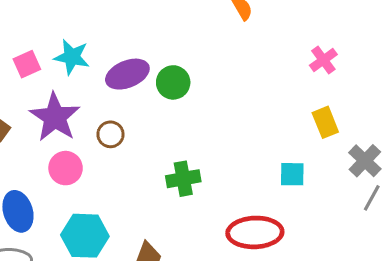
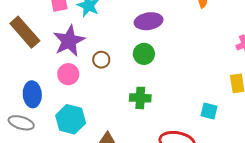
purple ellipse: (127, 74) -> (149, 21), moved
green circle: (173, 82) -> (144, 54), moved

